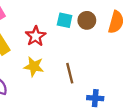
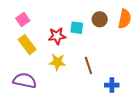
cyan square: (65, 20) -> (77, 28), moved
red star: (36, 36) -> (57, 36), turned 30

